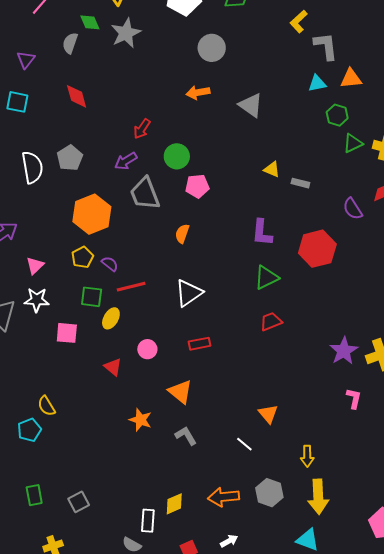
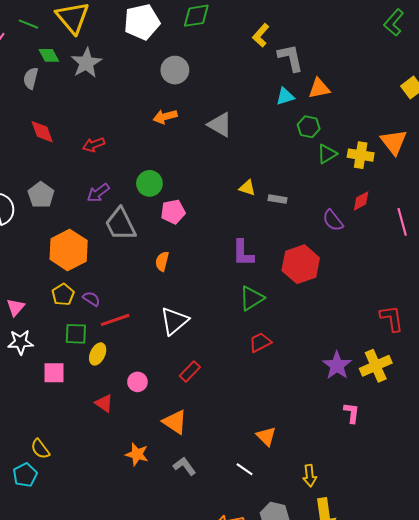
red arrow: (142, 129) -> (94, 145), moved, turned 40
red rectangle: (200, 344) -> (190, 371), turned -30

